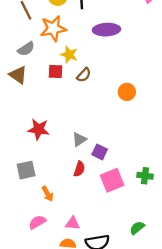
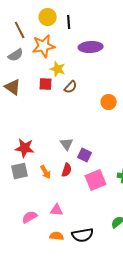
gray semicircle: (26, 49) -> (16, 55), moved
red star: (39, 129) -> (25, 148), moved
gray triangle: (79, 139) -> (67, 144), turned -32
orange arrow: (48, 194) -> (46, 172), moved
pink triangle: (72, 223) -> (57, 210), moved

